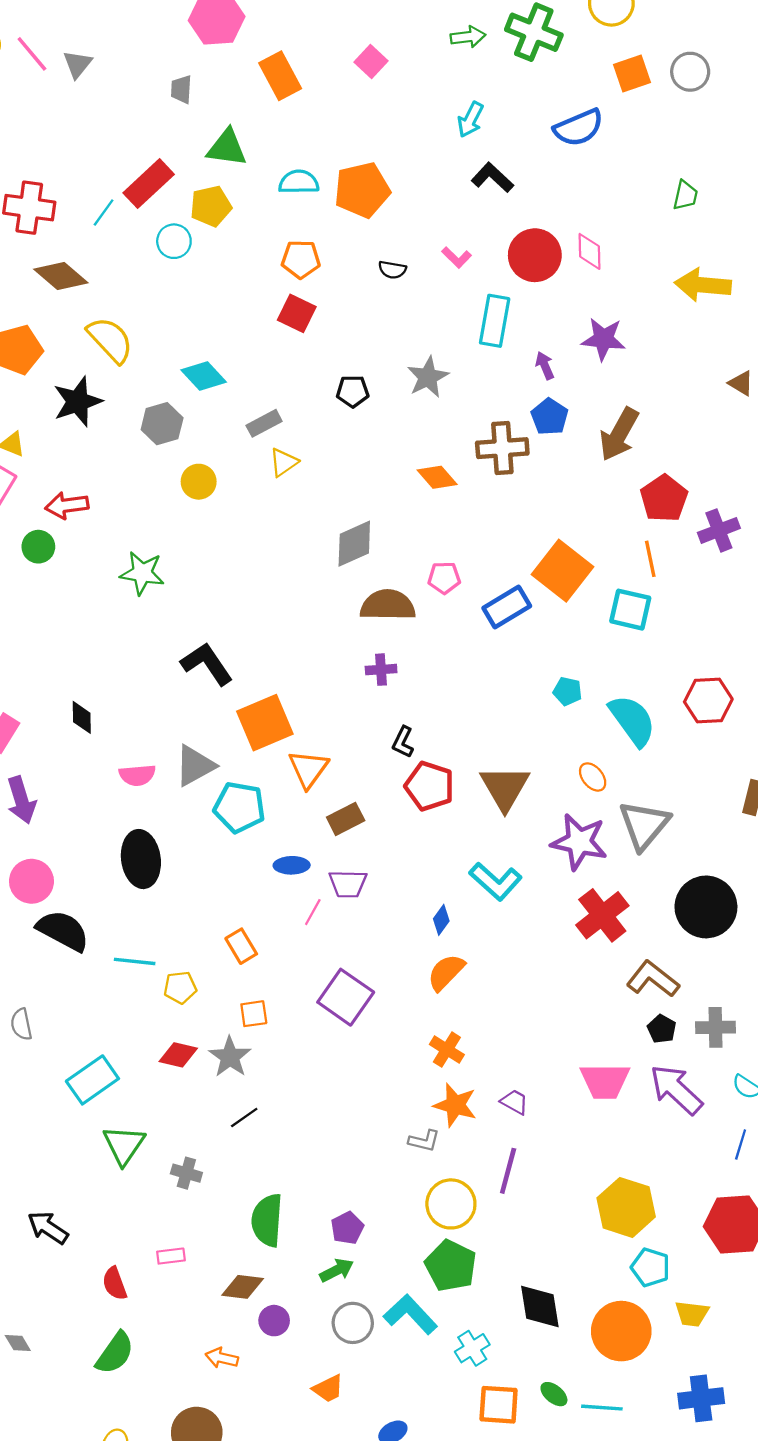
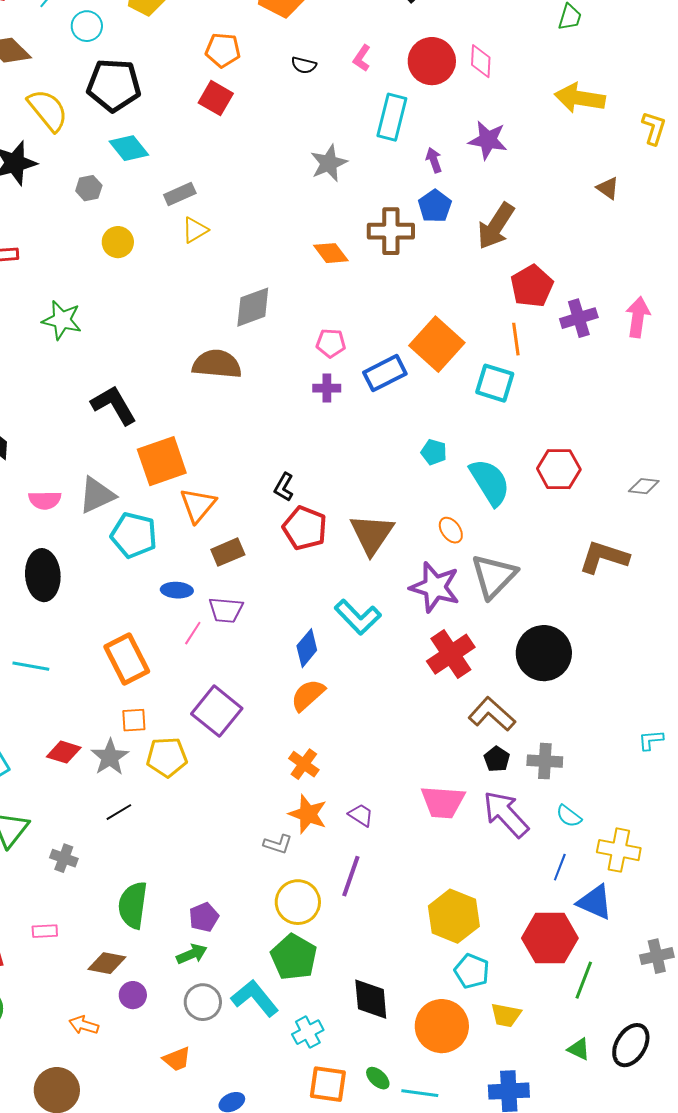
cyan circle: (174, 241) -> (87, 26), moved
pink L-shape: (456, 257) -> (362, 58), turned 76
black pentagon: (353, 391) -> (114, 85), moved, size x1.8
gray hexagon: (162, 424) -> (89, 188), size x0.7
brown semicircle: (388, 605) -> (217, 364), moved
purple cross: (381, 670) -> (327, 388), moved
blue diamond: (441, 920) -> (307, 648), size x1.4
orange rectangle: (241, 946) -> (127, 659), size x1.6
yellow pentagon: (180, 987) -> (167, 757), moved, size x1.4

